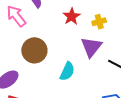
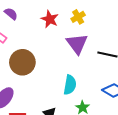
cyan semicircle: (67, 71) -> (70, 85), moved

